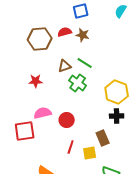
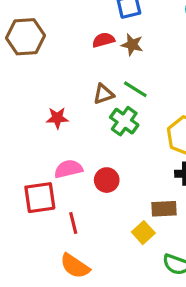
brown hexagon: (40, 39) -> (25, 37), moved
brown rectangle: (103, 138) -> (164, 209), turned -70
red line: (71, 147) -> (73, 223), moved, turned -32
yellow square: (90, 153) -> (143, 233), turned -32

